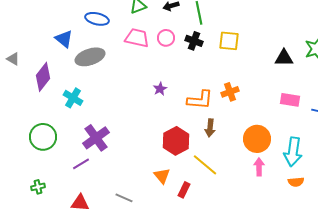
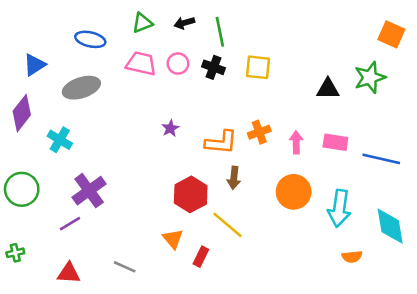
blue triangle: (64, 39) -> (34, 65), moved, turned 48
pink arrow: (259, 167) -> (296, 142), moved
orange semicircle: (296, 182) -> (352, 257), moved

